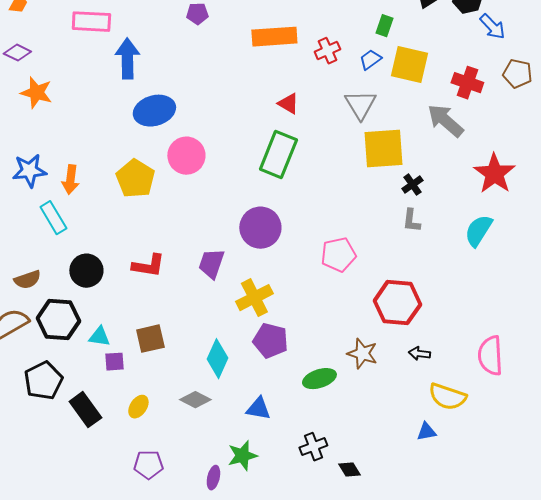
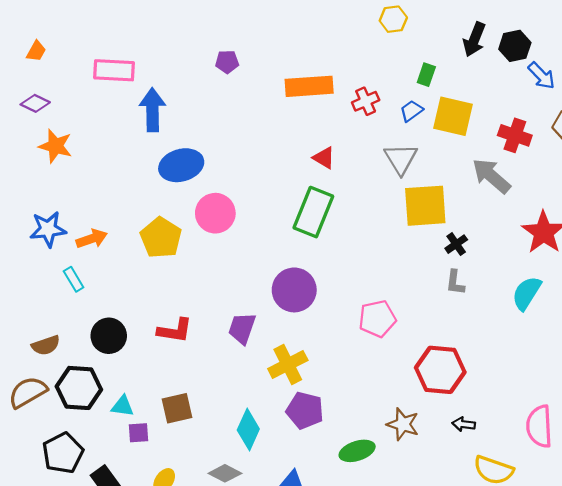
orange arrow: (70, 180) -> (92, 239), turned -116
cyan rectangle: (53, 218) -> (74, 279), size x0.7

